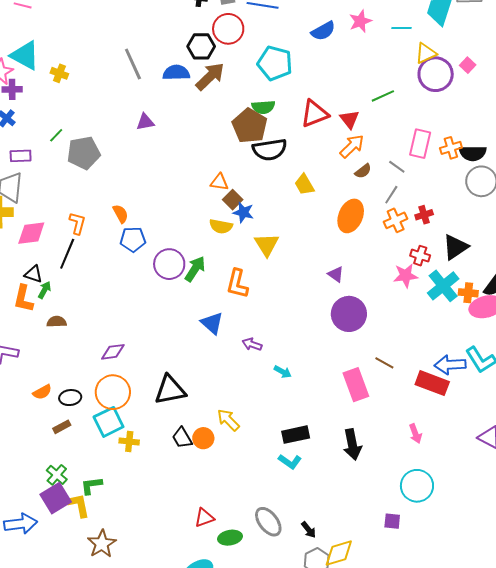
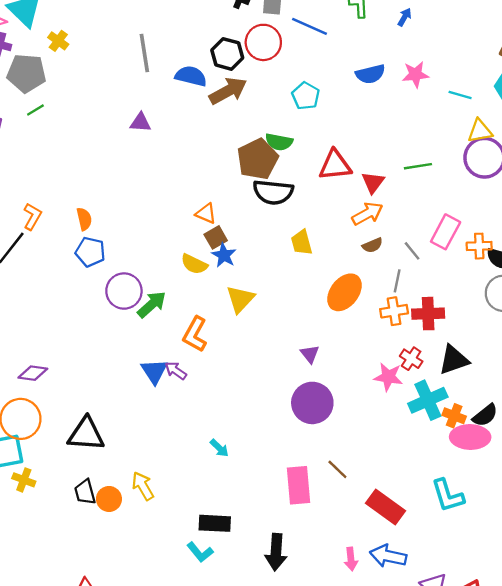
cyan pentagon: (275, 63) -> (306, 96), size x0.7
gray pentagon: (84, 153) -> (26, 73), moved
gray line: (391, 195) -> (397, 281), turned -36
red cross: (424, 215) -> (428, 314), size x1.5
purple arrow: (252, 344) -> (176, 371), moved
blue arrow: (450, 365) -> (388, 556), moved

